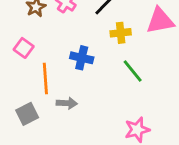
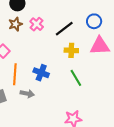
blue cross: (82, 58) -> (41, 73), moved

